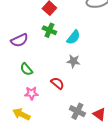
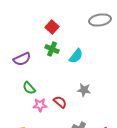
gray star: (73, 61) -> (84, 90), moved
pink star: (31, 93) -> (40, 105), moved

